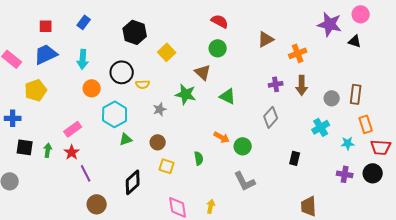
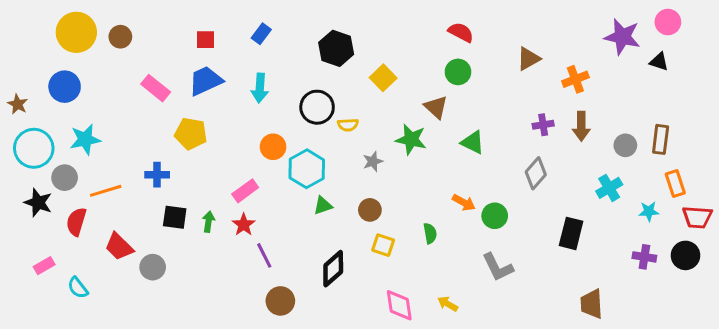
orange circle: (92, 88) -> (273, 147), moved
yellow pentagon: (36, 90) -> (191, 134), turned 30
black rectangle: (295, 158) -> (571, 233), size x1.5
yellow arrow: (211, 206) -> (448, 304), turned -72

